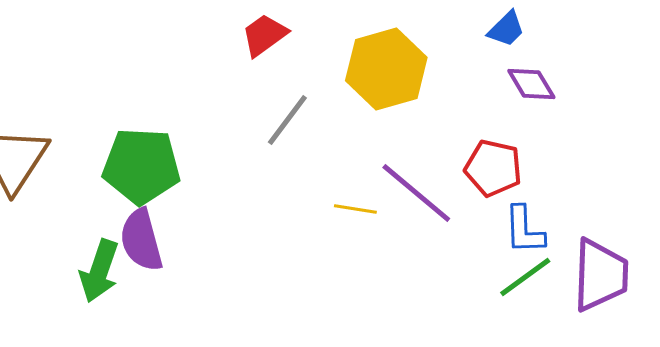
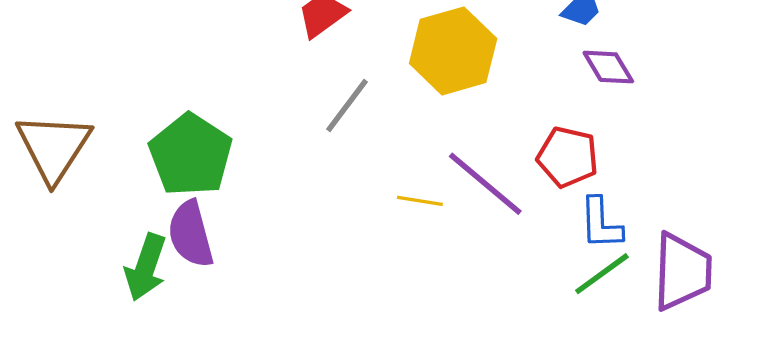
green pentagon: (141, 166) -> (191, 155), turned 30

